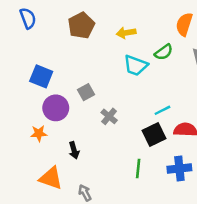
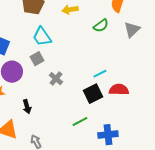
cyan trapezoid: (136, 65) -> (42, 37), moved, turned 35
green line: (138, 169) -> (80, 122), turned 56
blue cross: (179, 169) -> (108, 135), moved

